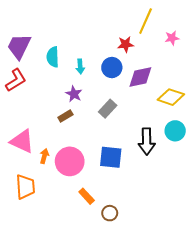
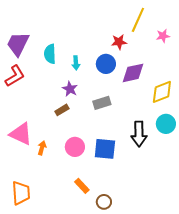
yellow diamond: (171, 97) -> (162, 92), turned -40
gray rectangle: (108, 109) -> (102, 103), turned 30
pink circle: (70, 161) -> (75, 147), moved, size x0.7
orange trapezoid: (25, 187) -> (21, 193), moved

